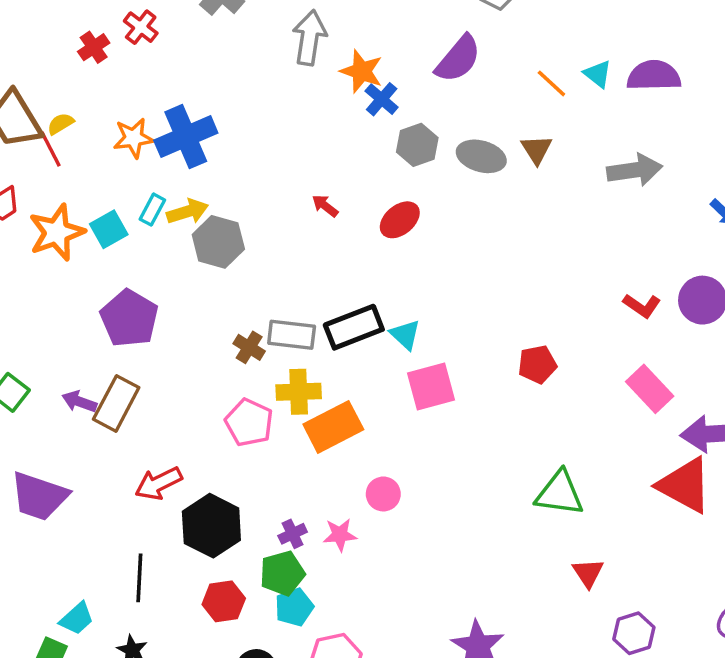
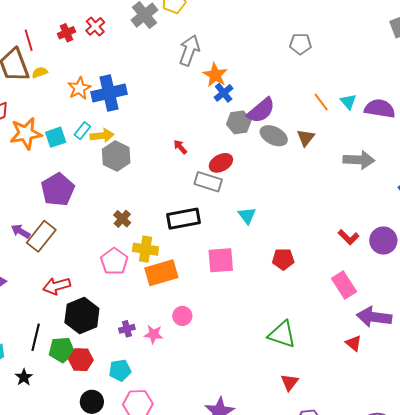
purple semicircle: (458, 59) -> (261, 110), moved
orange star: (134, 138) -> (79, 88), turned -30
red line: (51, 149) -> (29, 40), moved
gray rectangle: (292, 335) -> (208, 182), moved
cyan triangle: (405, 335) -> (247, 216), moved
red triangle: (685, 485) -> (354, 343), size x0.5
green pentagon: (282, 573) -> (62, 350), moved

